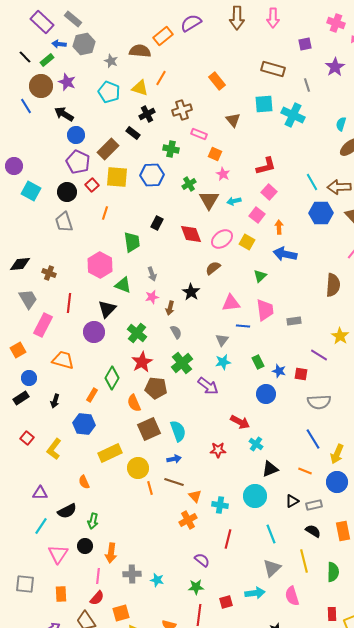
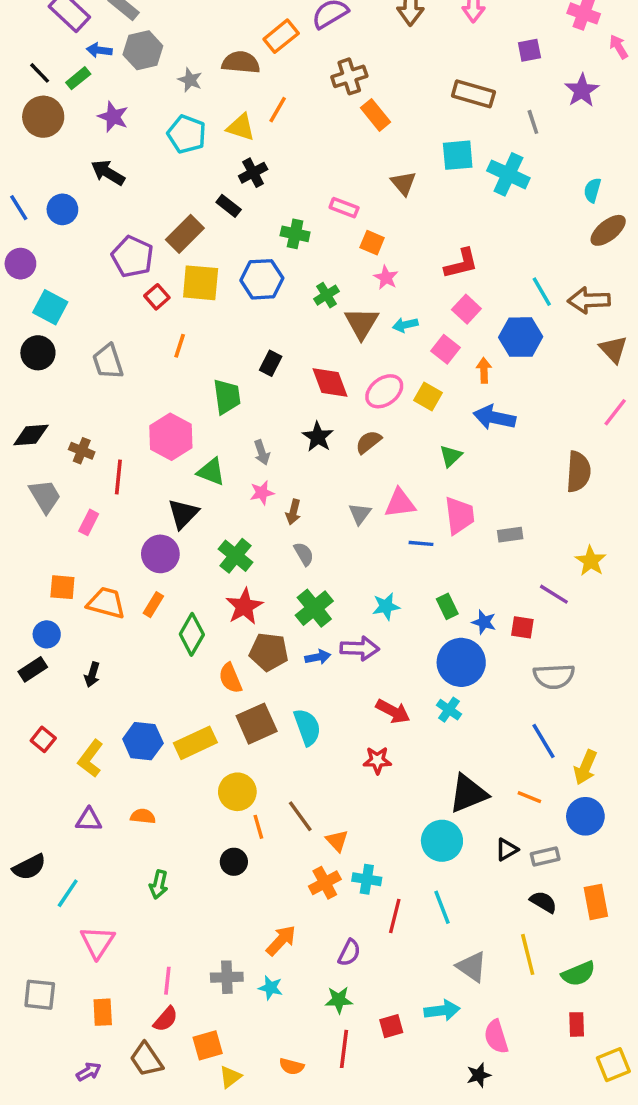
brown circle: (41, 86) -> (43, 117), moved
blue line: (26, 106) -> (19, 208), moved
brown cross: (182, 110) -> (349, 76), moved
blue circle: (76, 135) -> (62, 209), moved
black circle: (67, 192) -> (38, 353), moved
blue hexagon: (321, 213) -> (521, 337), moved
black star: (191, 292) -> (318, 437), moved
red line: (69, 303) -> (118, 477), moved
pink rectangle: (43, 325) -> (89, 522), moved, size x0.6
gray triangle: (222, 340) -> (360, 514), moved
orange square: (18, 350) -> (62, 587), moved, turned 35
purple arrow: (208, 386) -> (360, 648), turned -35
blue circle: (266, 394) -> (461, 662), size x1.4
orange rectangle: (92, 395) -> (153, 605), moved
red arrow: (240, 422) -> (393, 711), moved
blue hexagon: (84, 424) -> (143, 741), moved
cyan cross: (256, 444) -> (449, 710), moved
yellow rectangle: (110, 453) -> (195, 743), moved
blue arrow: (174, 459) -> (318, 657), moved
black triangle: (270, 469) -> (468, 794), size x1.4
orange semicircle: (84, 482) -> (143, 816), turned 120
brown line: (174, 482) -> (300, 816), turned 36
purple triangle: (40, 493) -> (89, 820), moved
cyan cross: (220, 505) -> (367, 879), moved
black semicircle: (67, 511) -> (29, 867), moved
cyan line: (271, 534) -> (442, 907), moved
black circle: (85, 546) -> (234, 862), moved
orange arrow: (111, 553) -> (281, 940), moved, turned -144
purple semicircle: (202, 560) -> (349, 953), turned 77
gray triangle: (272, 568) -> (472, 967), turned -42
green semicircle: (333, 572) -> (578, 974), turned 66
pink semicircle: (292, 596) -> (496, 1037), moved
red rectangle: (332, 614) -> (577, 1024), moved

